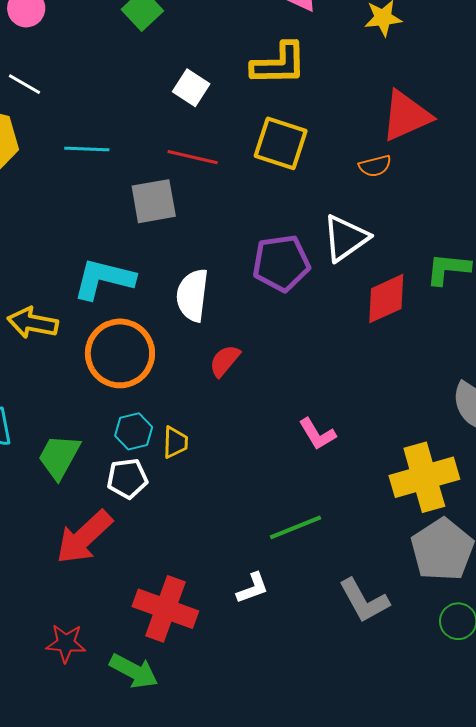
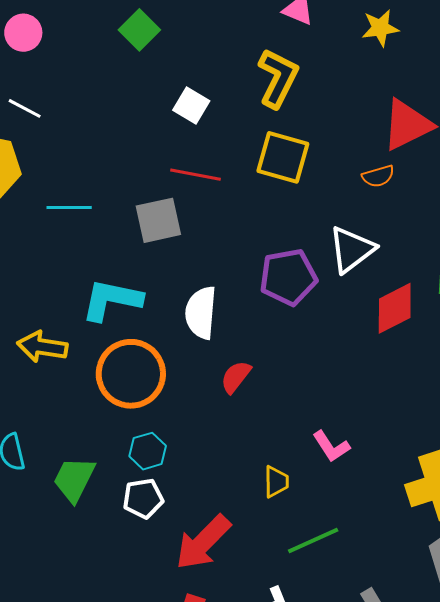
yellow L-shape: (279, 64) -> (278, 78), turned -60
cyan line: (87, 149) -> (69, 208), moved
yellow trapezoid: (175, 442) -> (276, 482), moved
red arrow: (84, 537) -> (203, 542), moved

